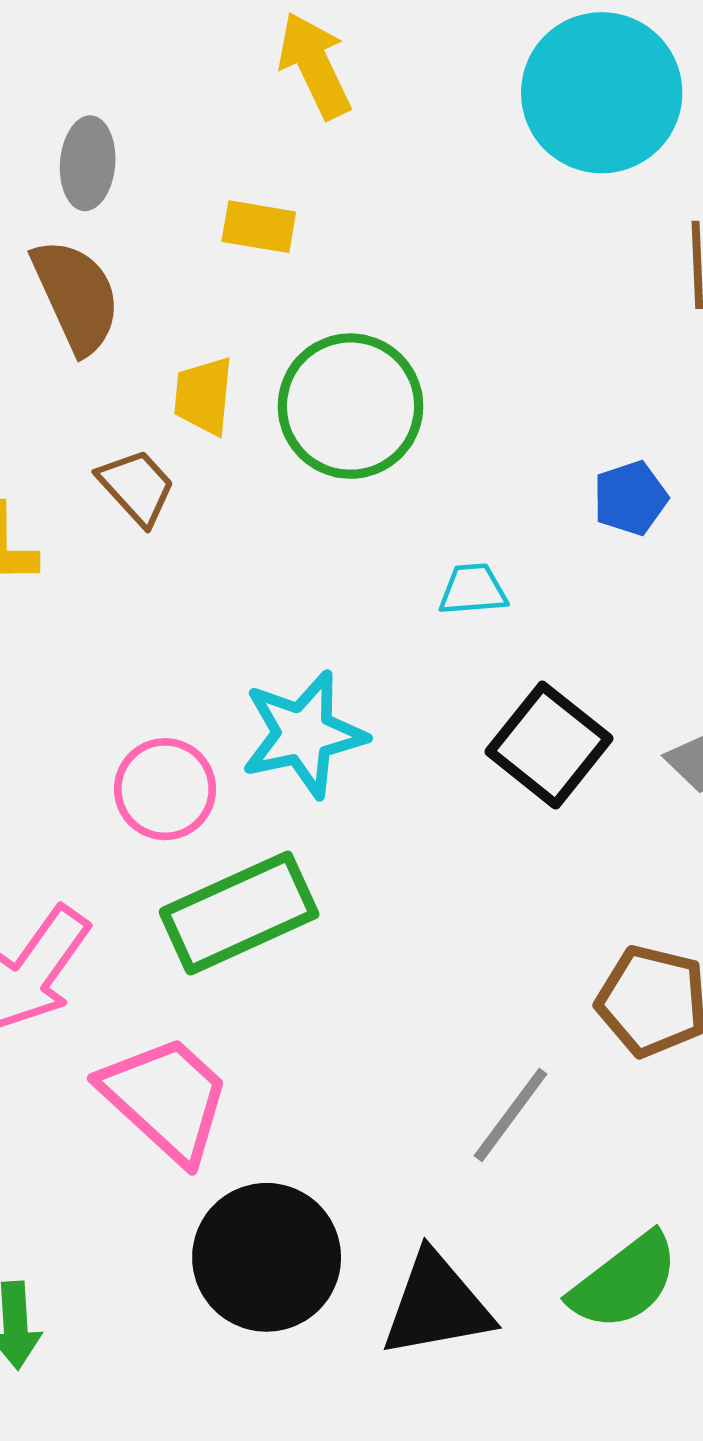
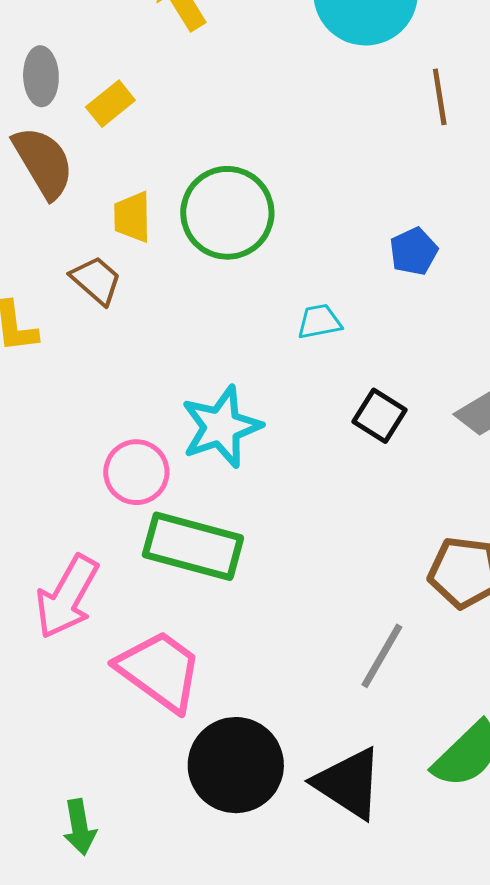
yellow rectangle: (259, 227) -> (110, 104), moved, turned -42
black square: (549, 745) -> (380, 416), size x0.7
green rectangle: (239, 913) -> (193, 546), turned 46
black triangle: (437, 1305) -> (348, 783), turned 50

